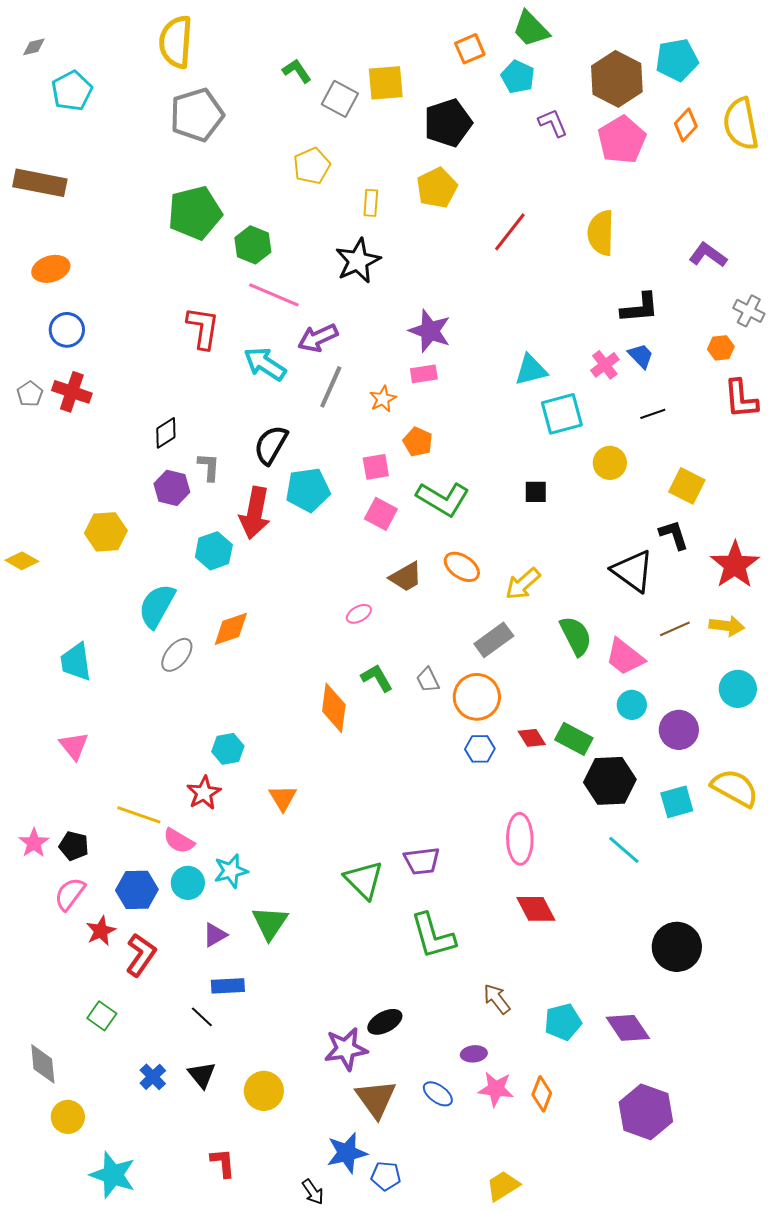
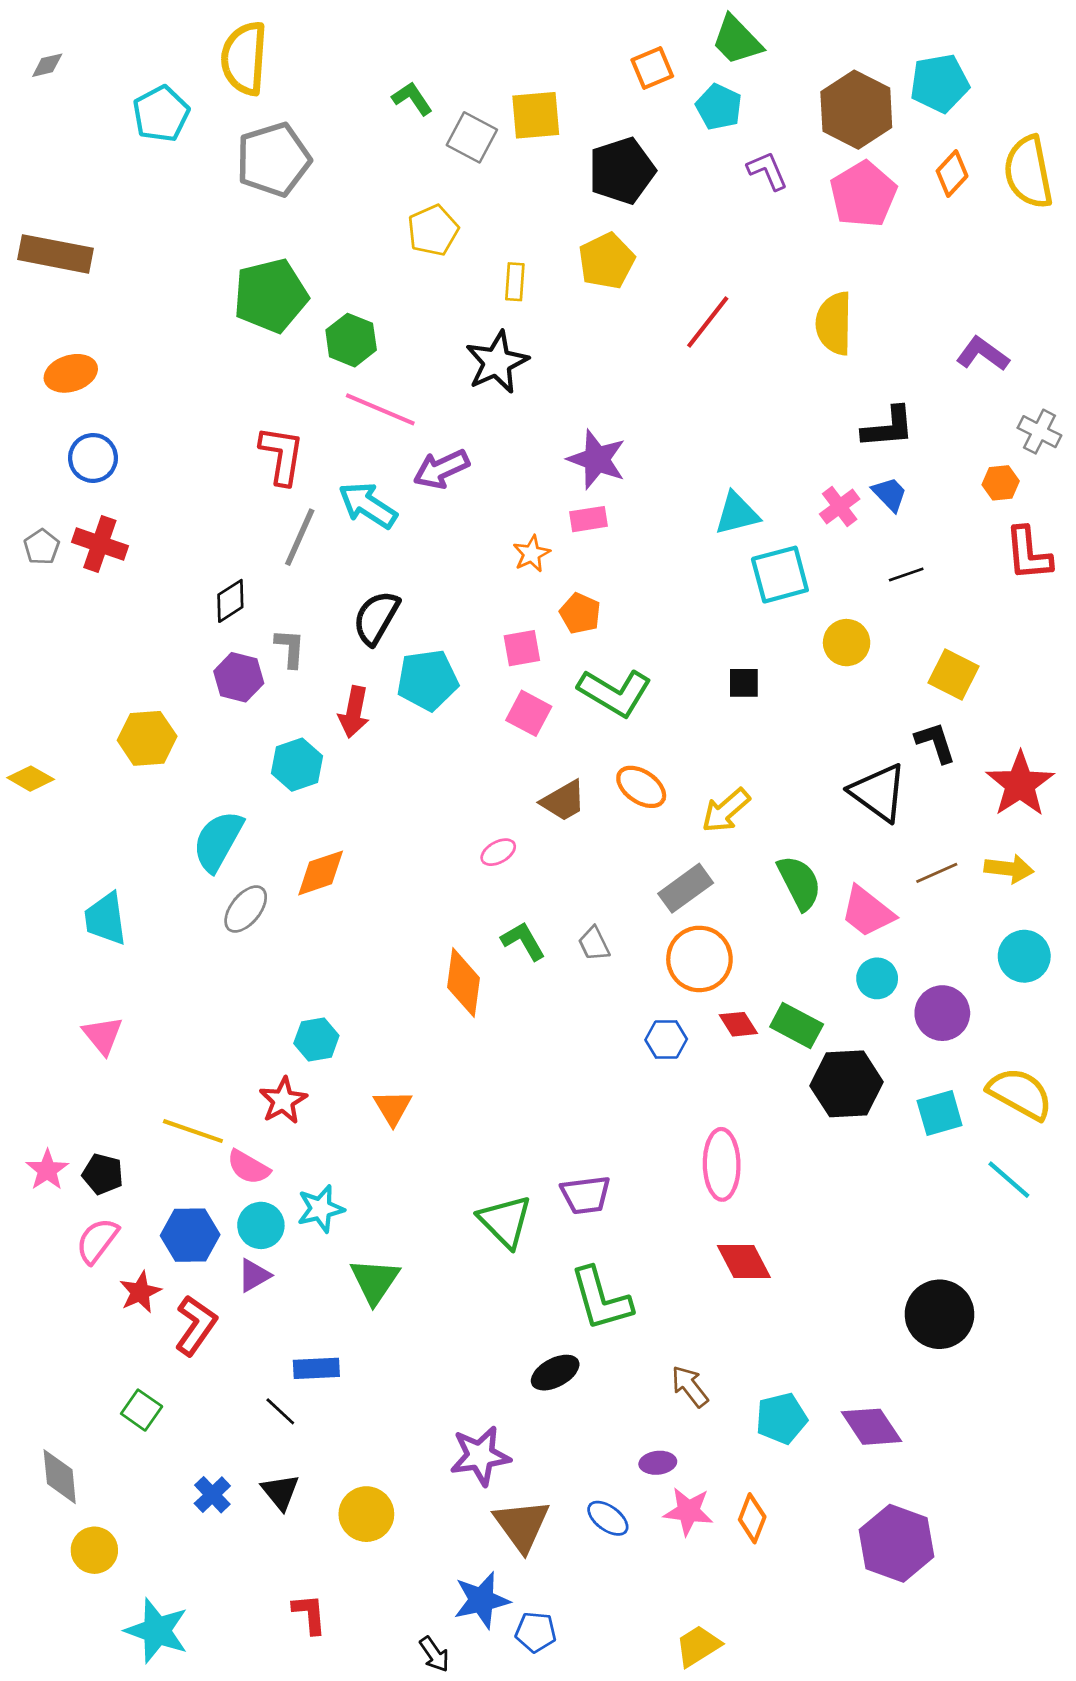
cyan pentagon: (72, 91) -> (161, 114), moved
gray line: (331, 387) -> (300, 537), moved
red arrow: (255, 513) -> (354, 712), size x0.7
orange circle: (477, 697) -> (699, 959), moved
cyan line: (624, 850) -> (1009, 1180), moved
purple triangle: (215, 935) -> (254, 1275), moved
black ellipse: (385, 1022) -> (555, 1373), moved

